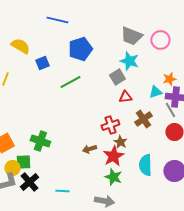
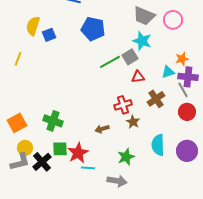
yellow semicircle: (20, 46) -> (33, 26), turned -102
blue pentagon: (80, 49) -> (93, 29), turned 30
blue square: (42, 63) -> (49, 35), moved
green line: (70, 82) -> (110, 62), moved
red star: (113, 156) -> (78, 153), moved
green square: (23, 162) -> (60, 149), moved
green star: (113, 177) -> (126, 157), turned 30
cyan line: (62, 191) -> (88, 168), moved

